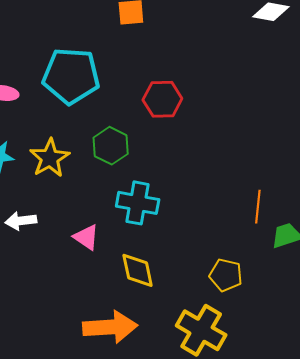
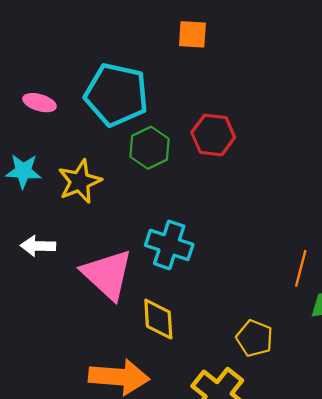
green hexagon: (111, 146) -> (149, 148), moved
pink triangle: (86, 237) -> (107, 274), size x1.8

